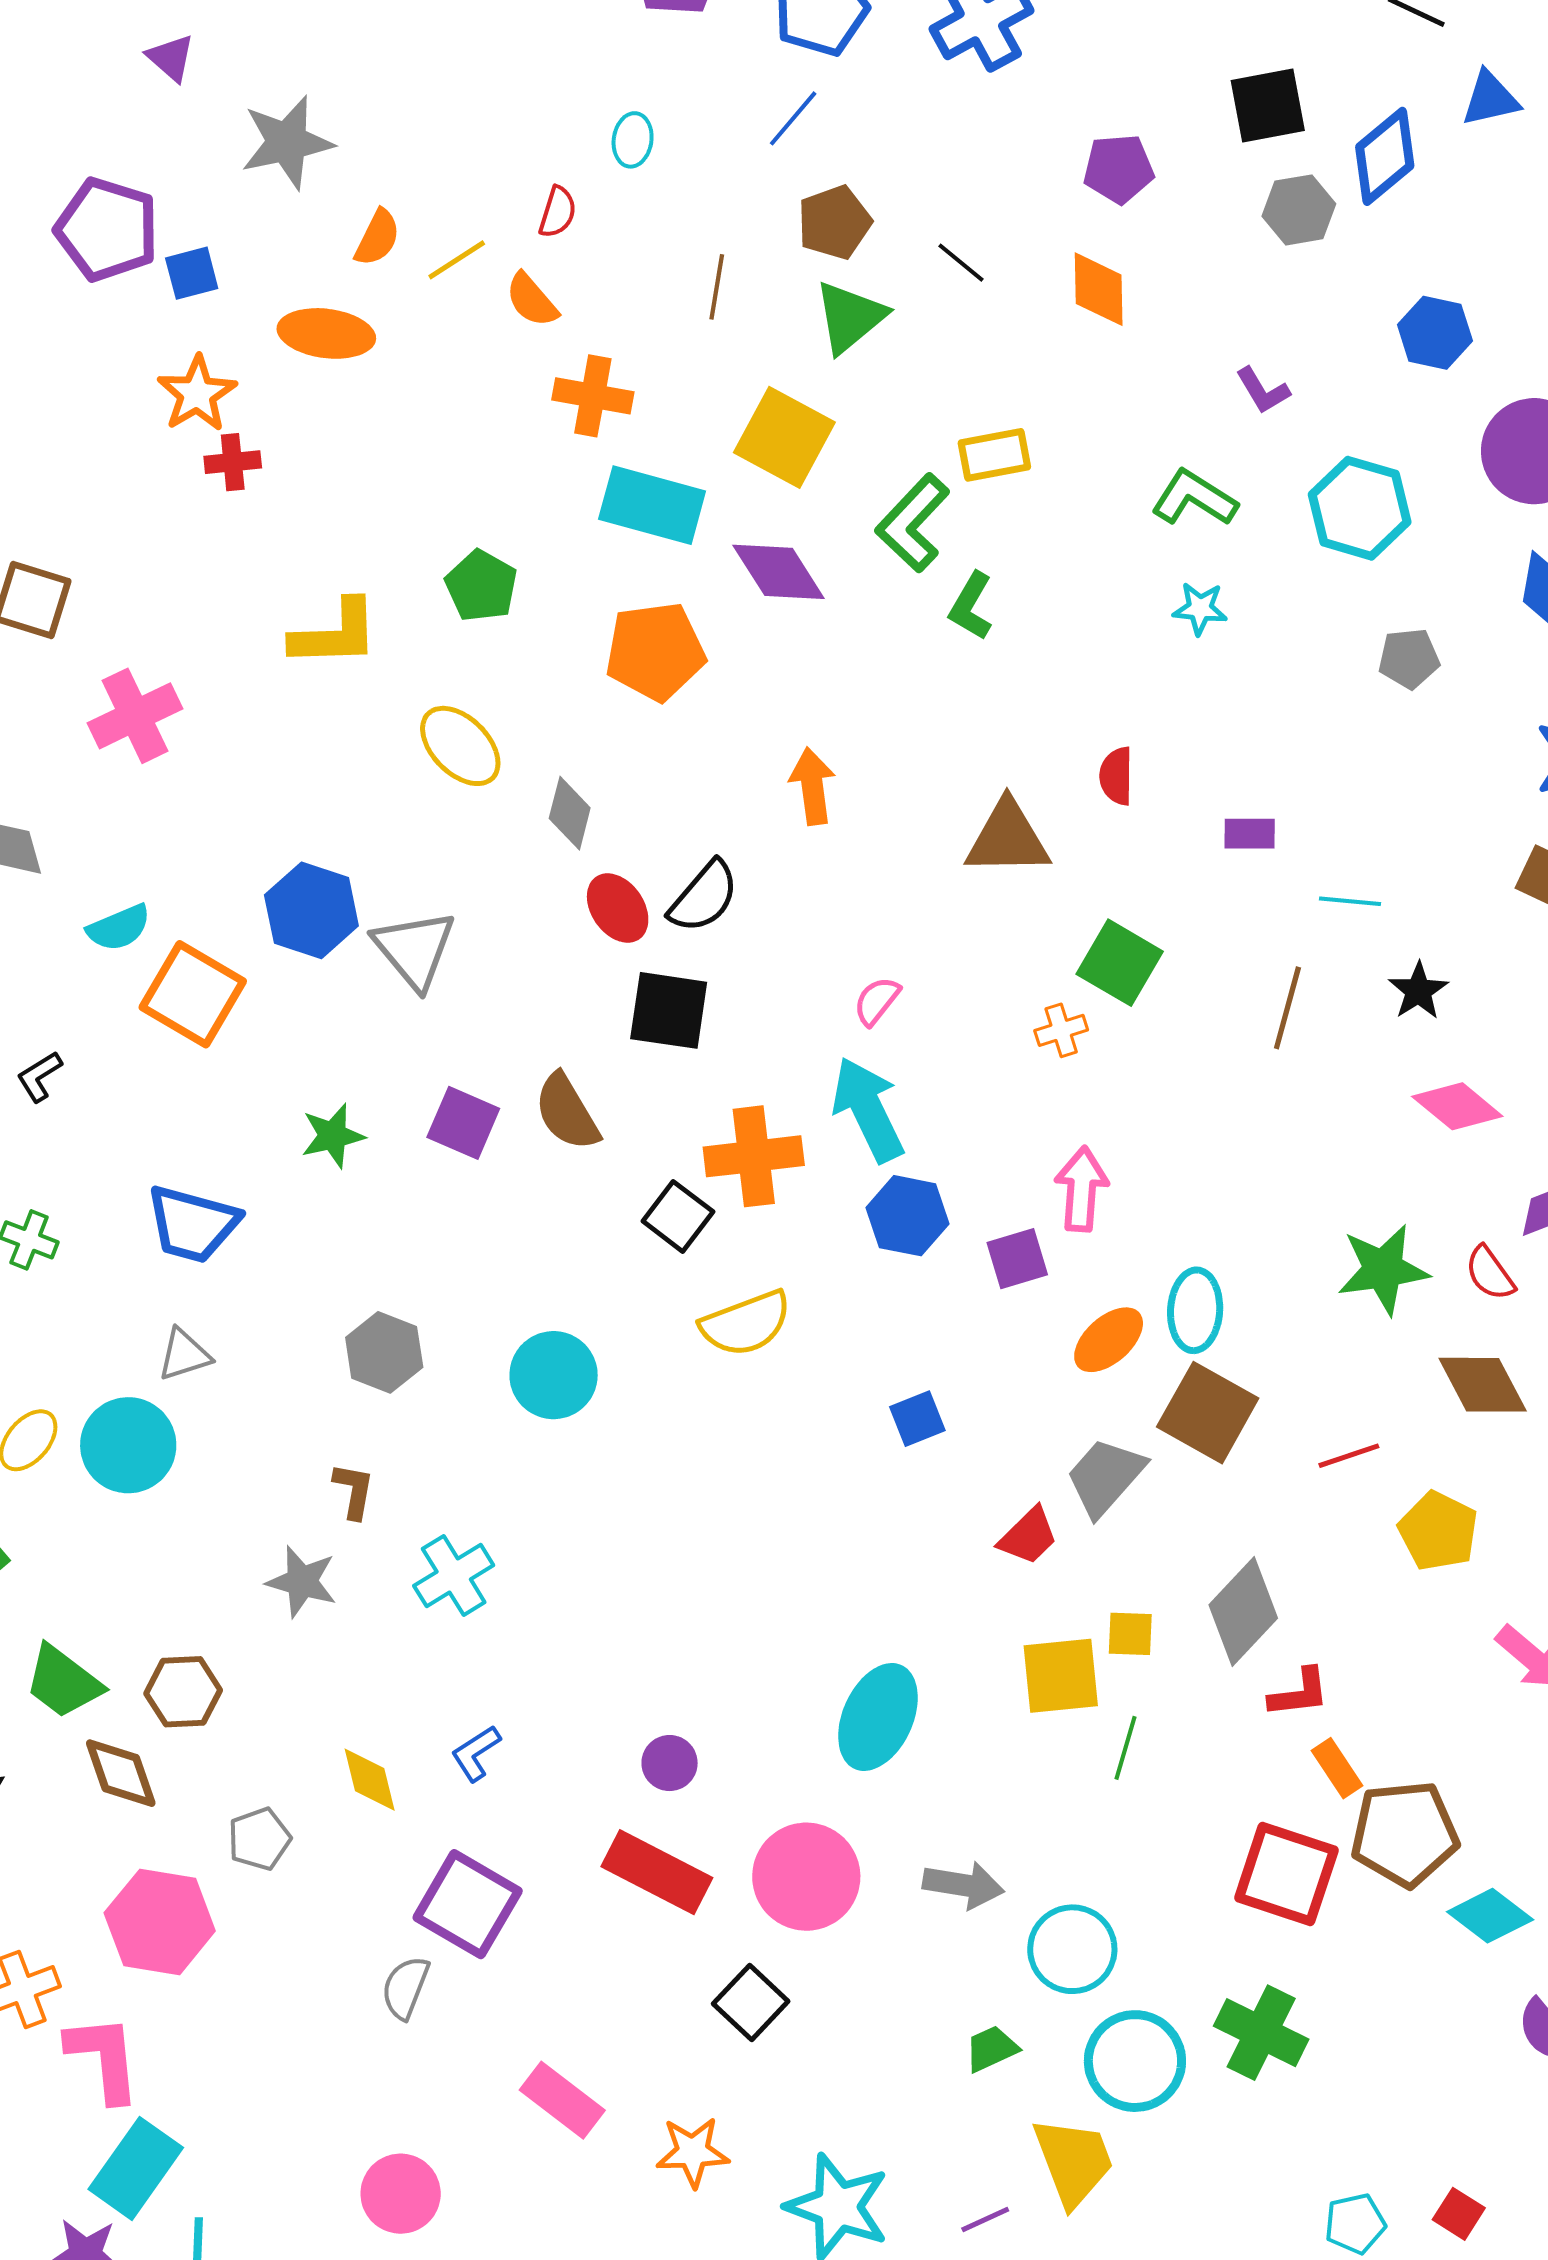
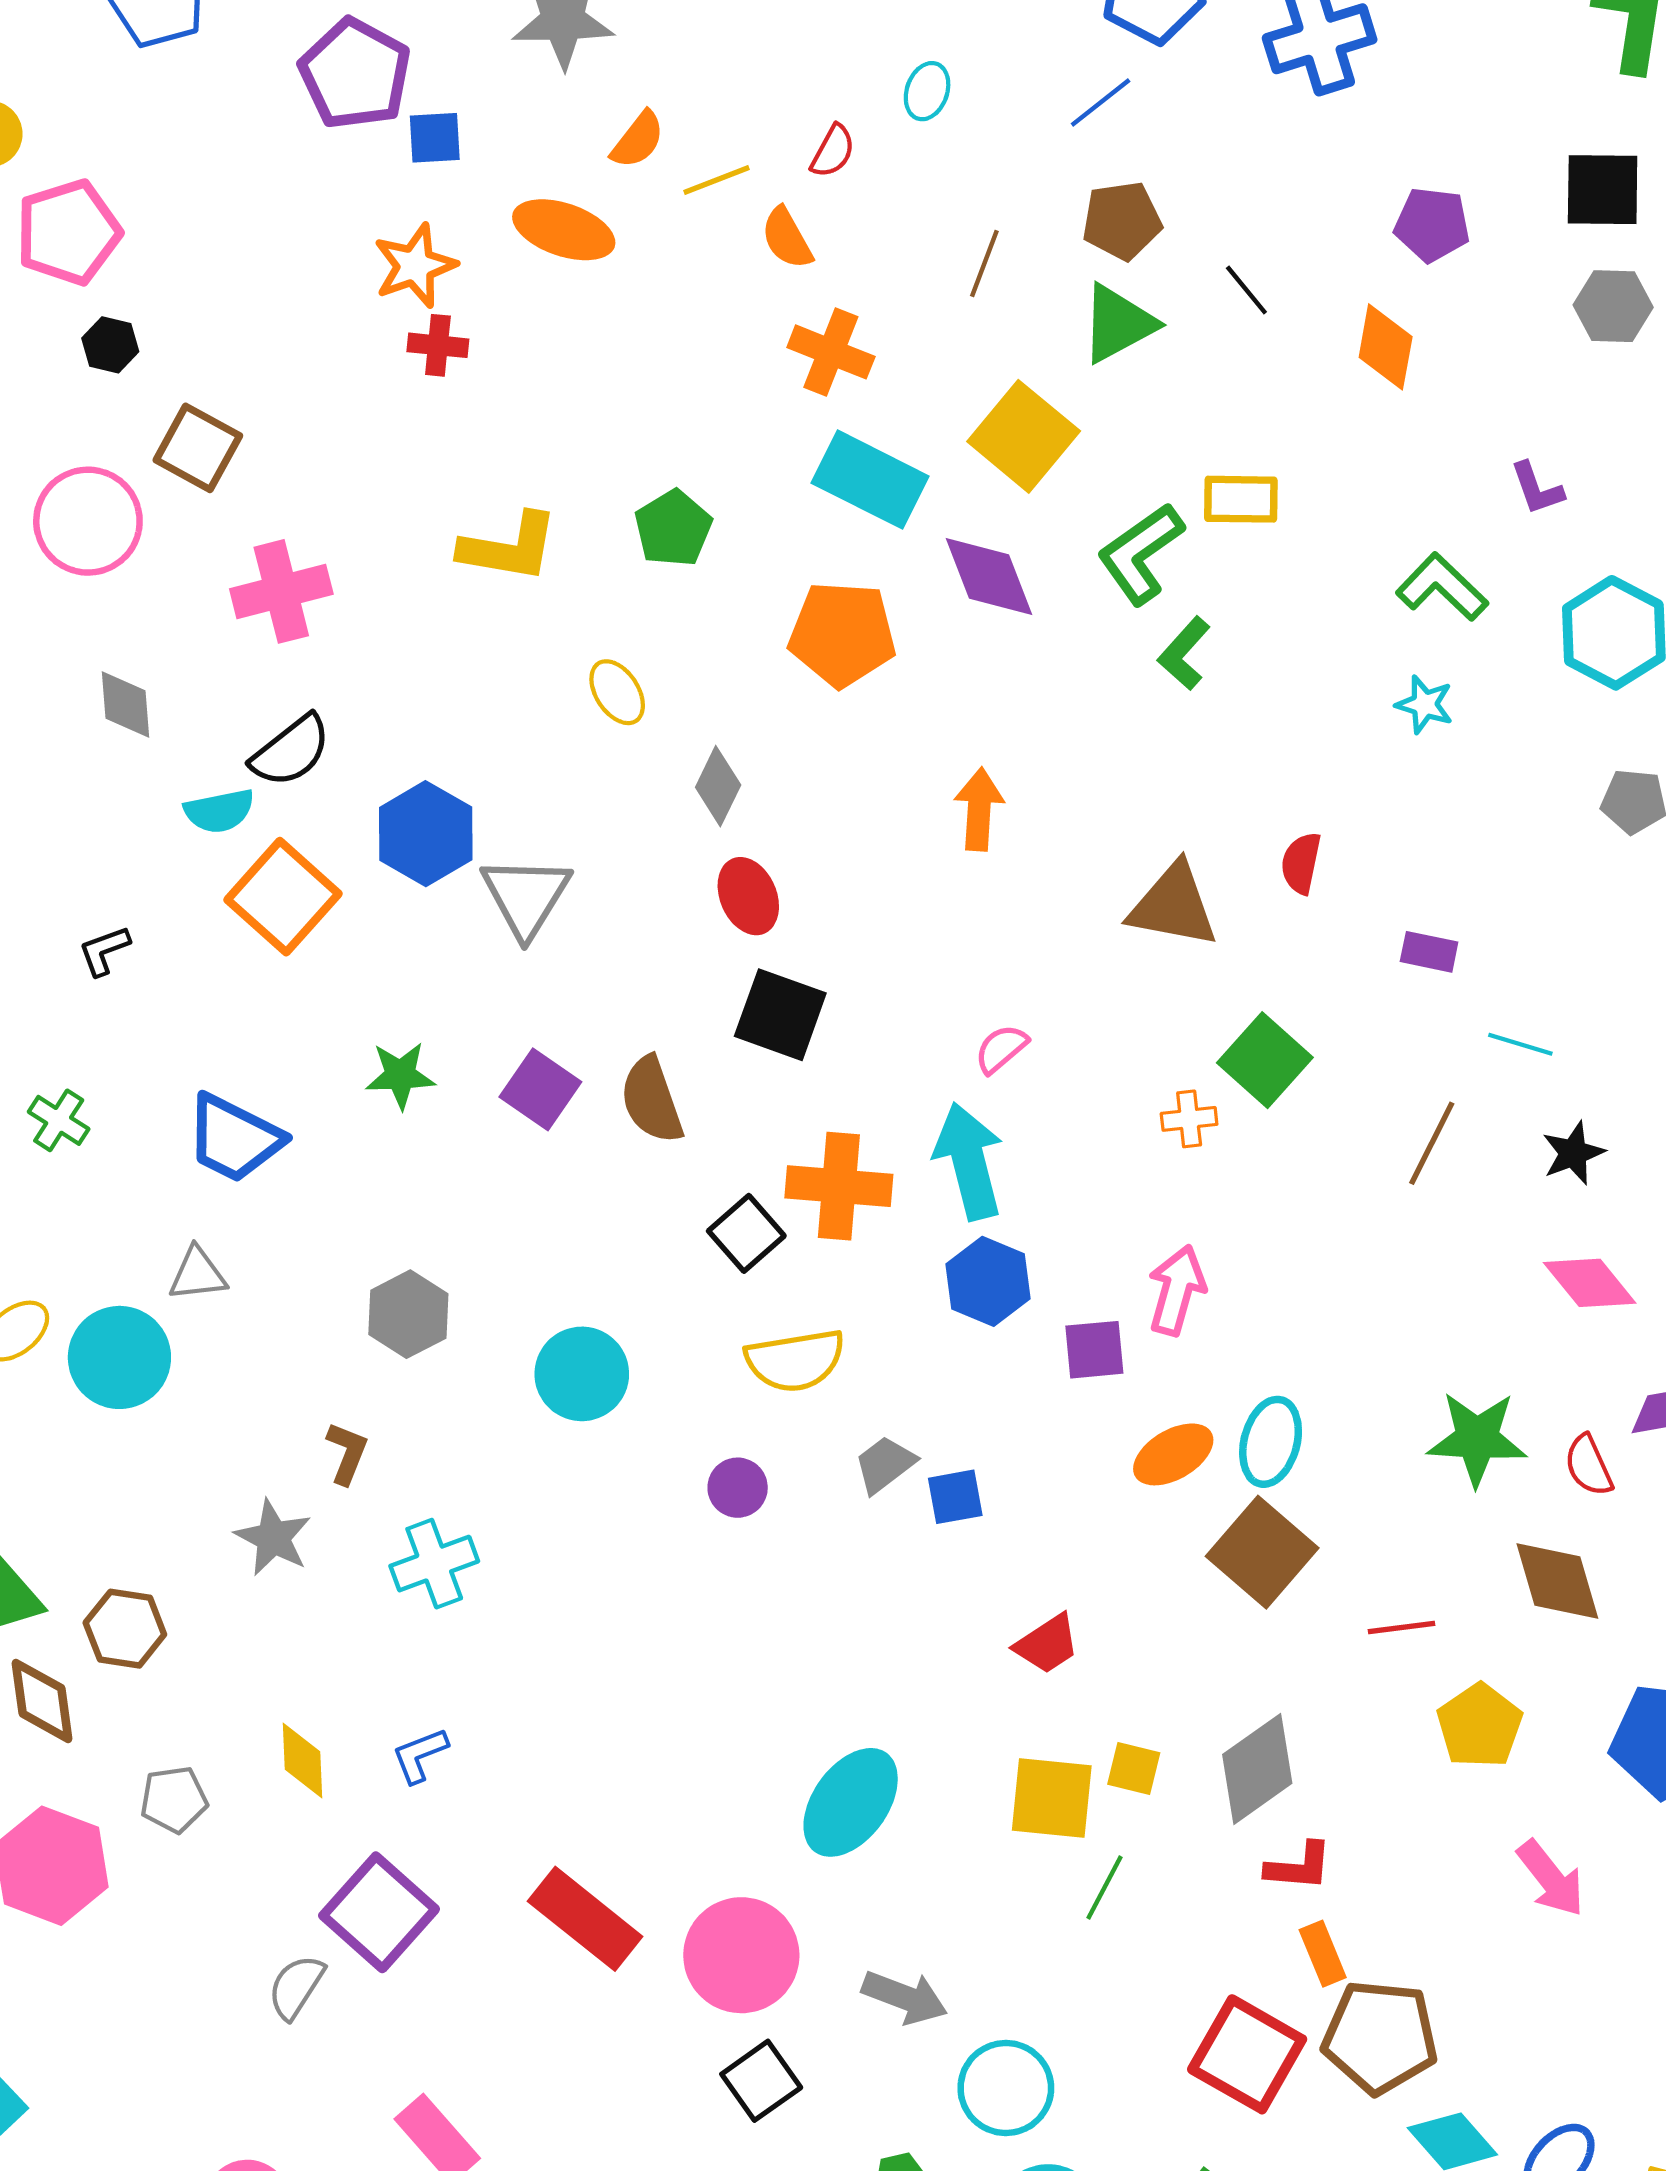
yellow ellipse: (460, 746) -> (617, 692), size x0.7
black semicircle: (704, 897) -> (291, 751), moved
gray trapezoid: (1105, 1477) -> (885, 1464), moved, size x0.7
purple circle: (670, 1763) -> (738, 1488), moved
black square: (751, 2002) -> (761, 2081), moved

